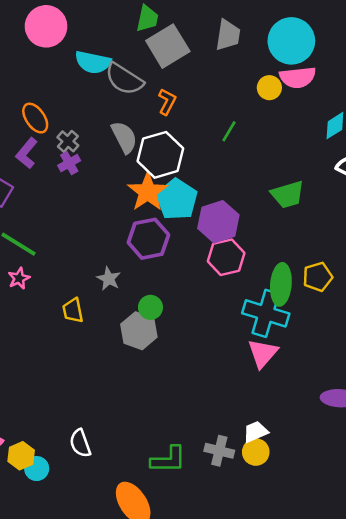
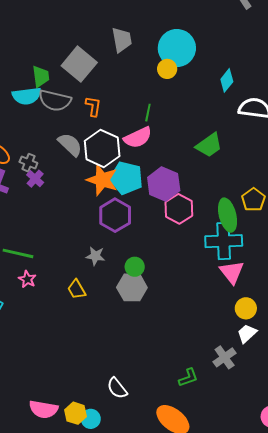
green trapezoid: (147, 19) -> (41, 76), moved
cyan circle: (291, 41) -> (177, 48), moved
pink semicircle: (298, 77) -> (138, 138), moved
gray cross: (219, 451) -> (225, 357), turned -30
yellow circle: (256, 452) -> (246, 308), moved
green L-shape: (168, 460) -> (188, 378), size x0.7

